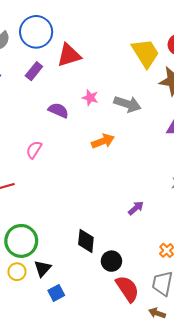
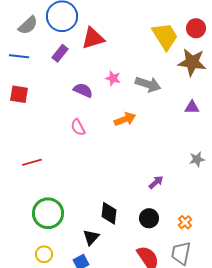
pink semicircle: (34, 150) -> (78, 127), moved, turned -60
black circle: (111, 261) -> (149, 218), moved
black triangle: (42, 269) -> (91, 237), moved
yellow circle: (17, 272) -> (44, 254), moved

